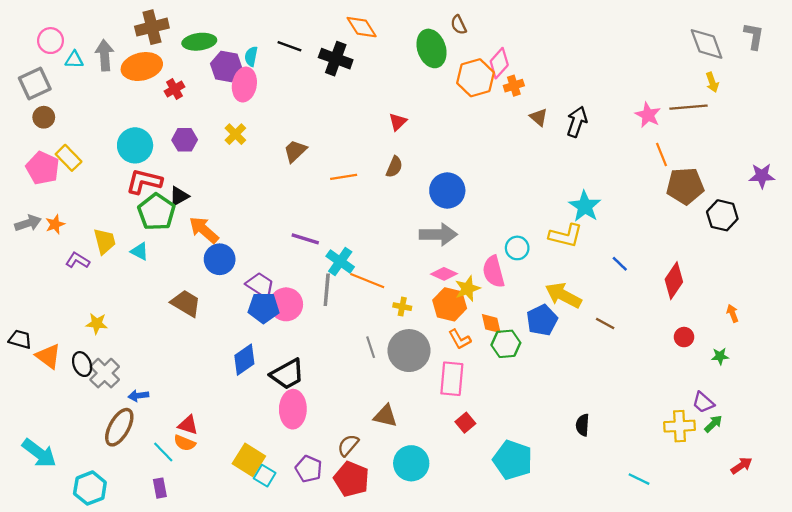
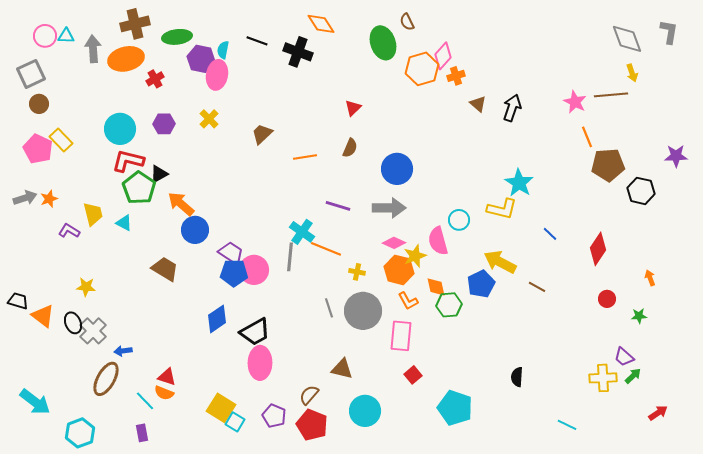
cyan triangle: (74, 60) -> (66, 36), moved
purple line: (305, 239) -> (338, 206), moved

